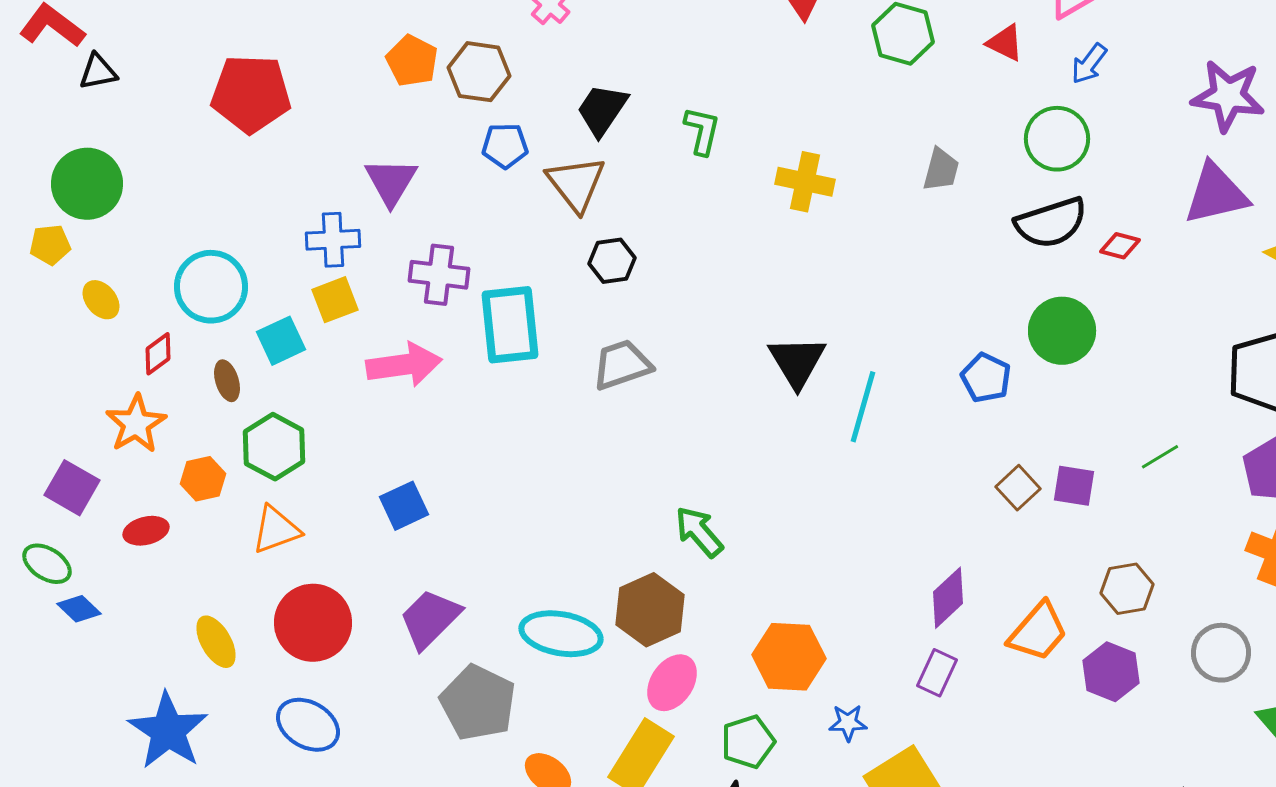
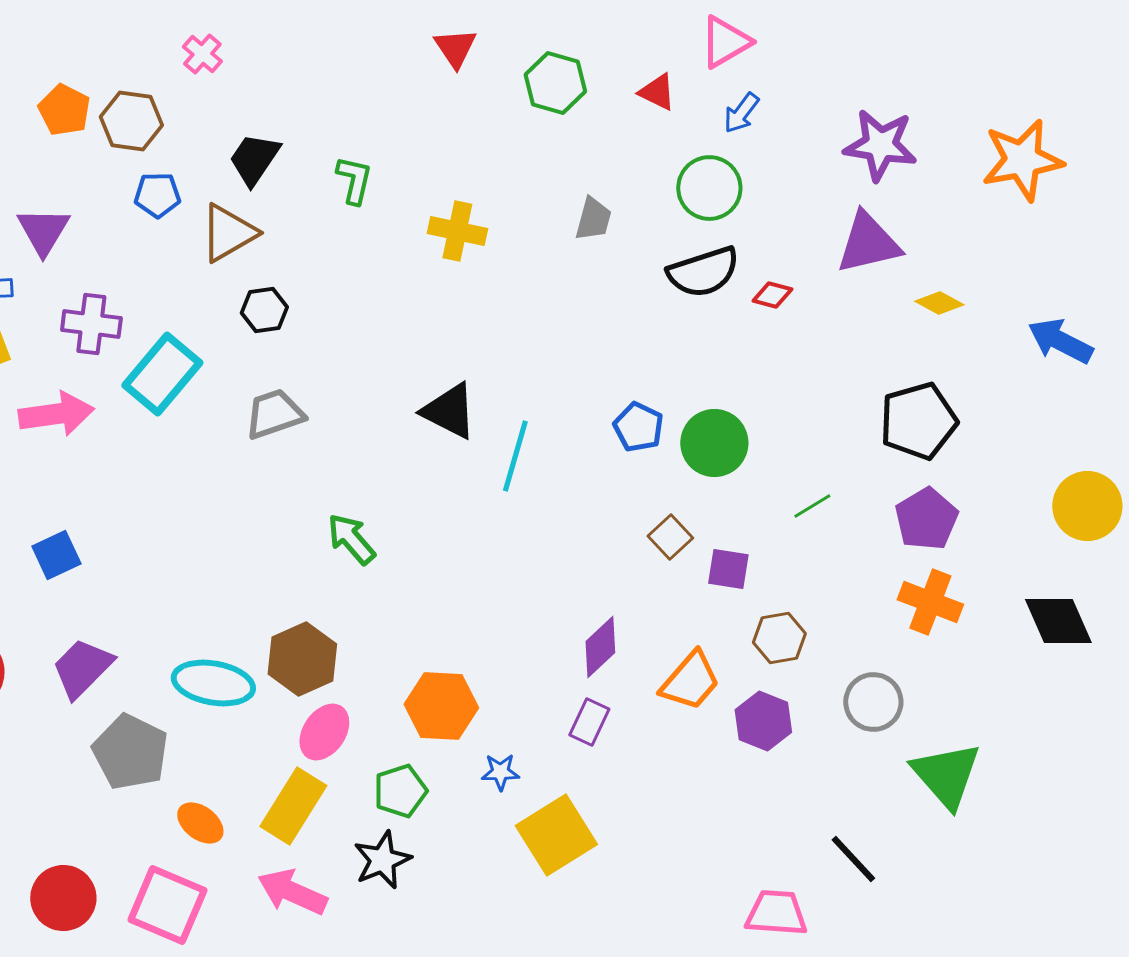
brown triangle: (576, 184) -> (228, 233), turned 38
cyan rectangle: (510, 325) -> (162, 374), turned 46
green circle: (1062, 331) -> (714, 443), moved
black triangle: (797, 362) -> (449, 411), turned -32
purple square: (1074, 486) -> (728, 569), moved
green arrow: (699, 532) -> (351, 539), moved

